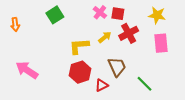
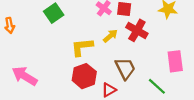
red cross: (129, 33) -> (137, 30), turned -30
pink rectangle: (161, 43) -> (175, 61), moved

